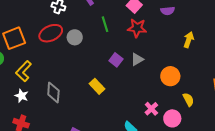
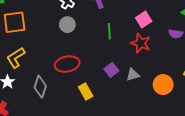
red ellipse: (51, 33) -> (67, 64), moved
gray circle: (75, 37) -> (67, 25), moved
orange circle: (170, 76) -> (163, 85), moved

